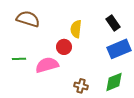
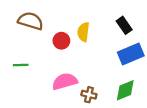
red circle: (64, 47) -> (61, 41), moved
pink semicircle: (47, 65) -> (65, 81), moved

